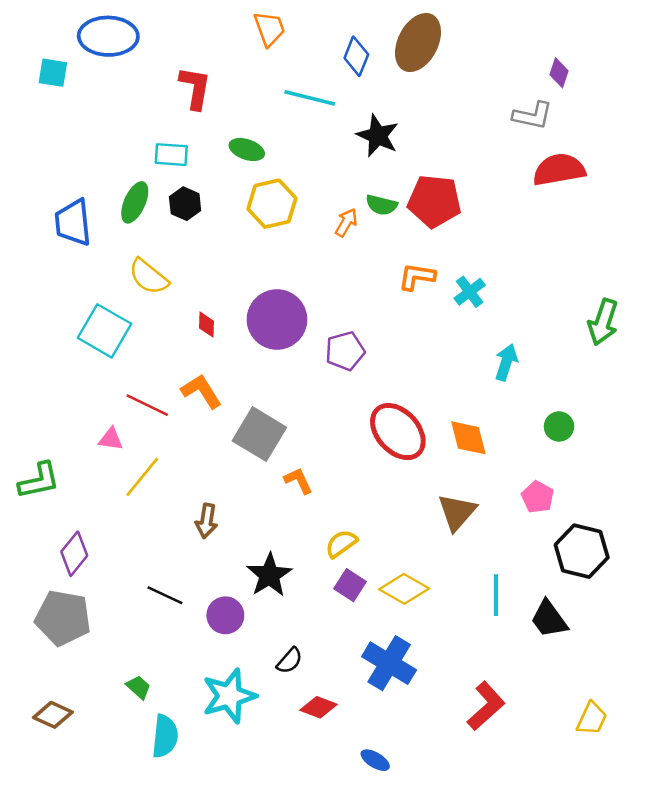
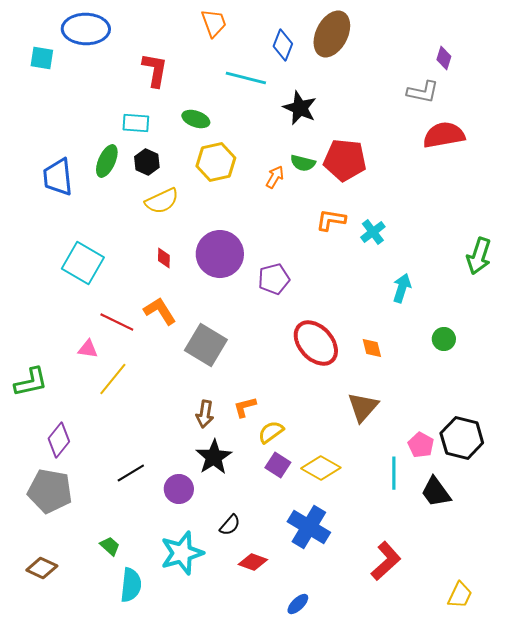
yellow semicircle: (149, 277) -> (162, 201), moved, turned -64
orange diamond: (468, 438) -> (372, 348), size x0.7
orange L-shape: (298, 481) -> (245, 407), moved, turned -80
pink pentagon: (538, 497) -> (421, 445), moved
brown arrow: (206, 521) -> (205, 414), moved
black line: (165, 595) -> (131, 473), turned -56
yellow trapezoid: (592, 719) -> (460, 595), moved
blue ellipse: (375, 760) -> (298, 604), turned -75

